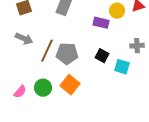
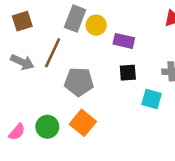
yellow circle: (117, 11) -> (96, 25), moved
brown line: (47, 51) -> (53, 53), moved
black square: (102, 56) -> (128, 73), moved, turned -32

